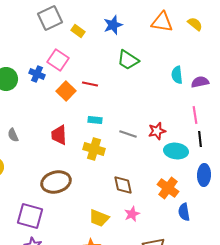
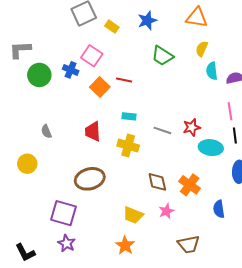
yellow semicircle: (195, 24) -> (202, 49), moved, turned -105
orange cross: (168, 188) -> (190, 185), moved

